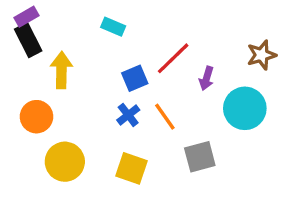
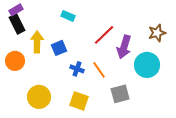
blue square: (135, 78) -> (59, 48), moved
purple arrow: (207, 78) -> (124, 47), size x1.6
blue cross: (128, 115) -> (77, 69), turned -32
orange circle: (36, 117) -> (15, 61), moved

